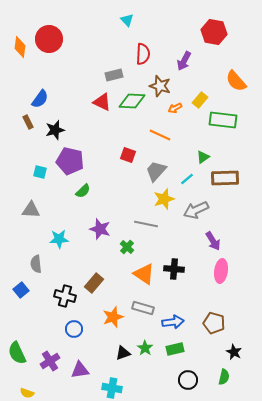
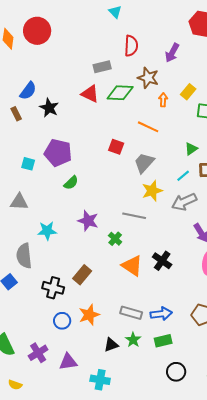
orange arrow: (175, 108) -> (163, 100), turned 120
black star: (55, 130) -> (49, 108), moved, turned -30
cyan line: (187, 179) -> (183, 176), moved
gray semicircle: (36, 264) -> (24, 256), size x1.4
black cross: (174, 269) -> (162, 261), turned 30
gray rectangle: (143, 308) -> (131, 313), moved
orange star: (113, 317) -> (89, 315), moved

